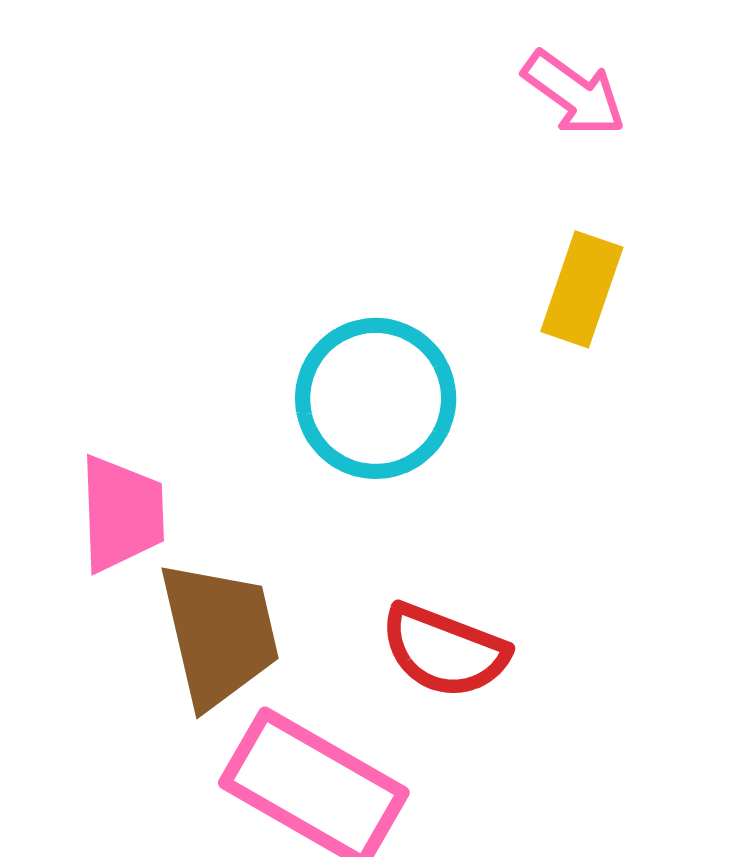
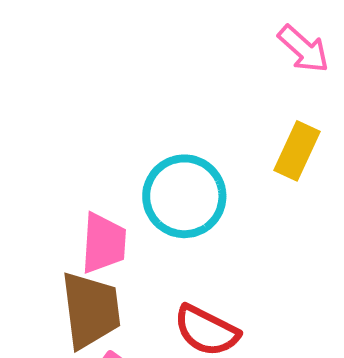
pink trapezoid: (122, 514) -> (104, 243), moved

